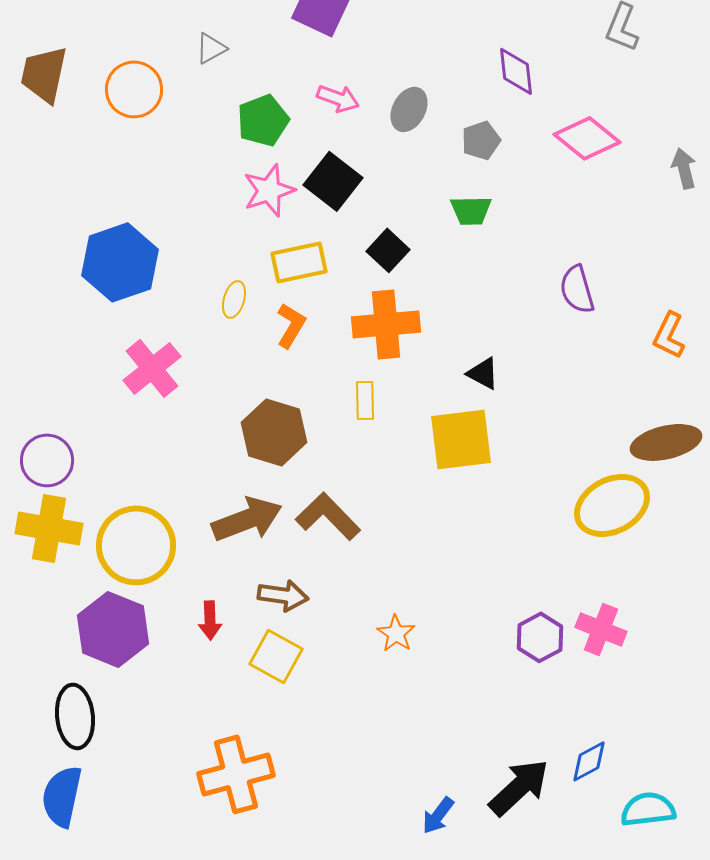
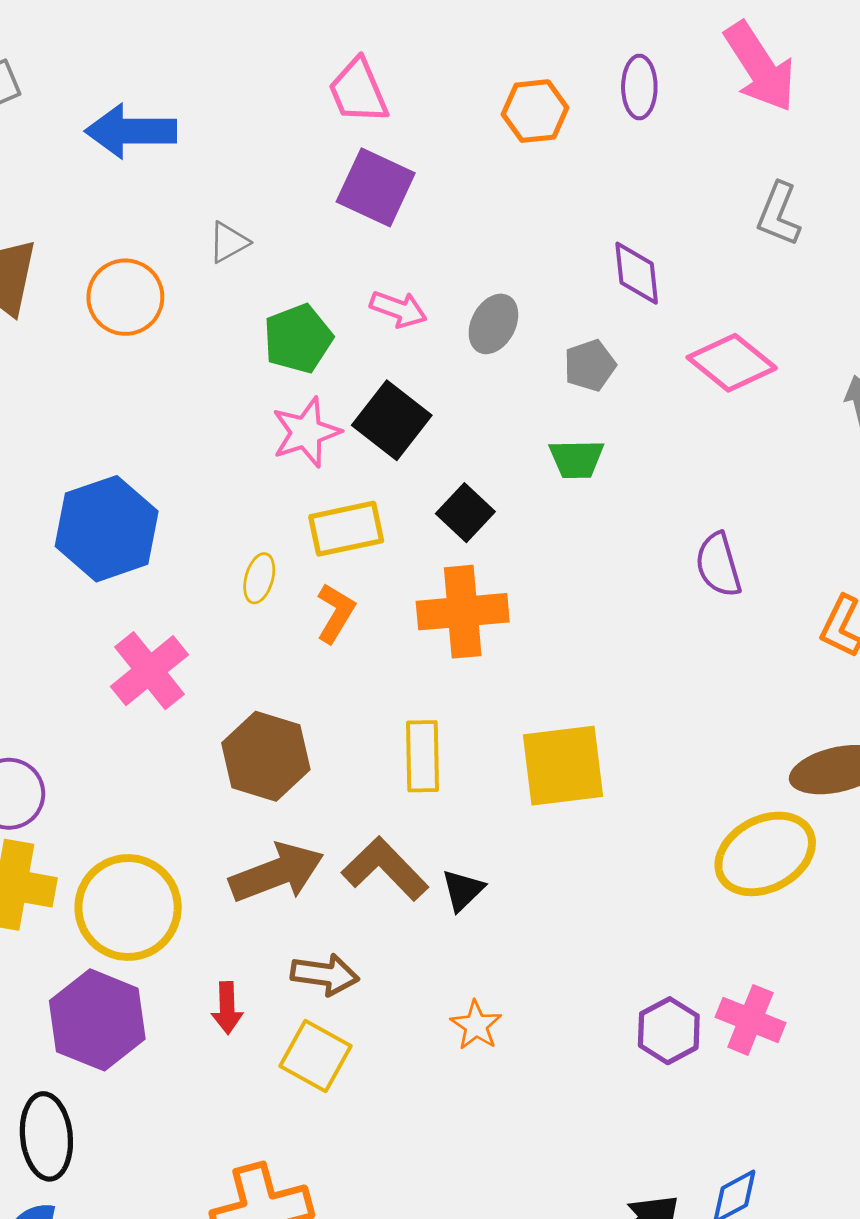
black triangle: (483, 373) -> (463, 890), moved, turned 48
yellow rectangle: (365, 400) -> (423, 756), moved, size x1.4
brown hexagon: (274, 432) -> (266, 756), moved

